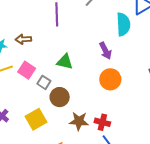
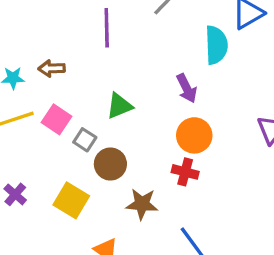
green triangle: (65, 62) -> (119, 106), turned -36
yellow square: (36, 119) -> (71, 200), turned -30
red cross: (102, 122) -> (185, 172), moved

